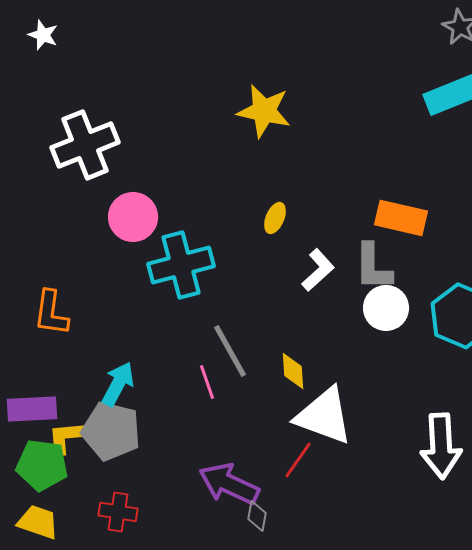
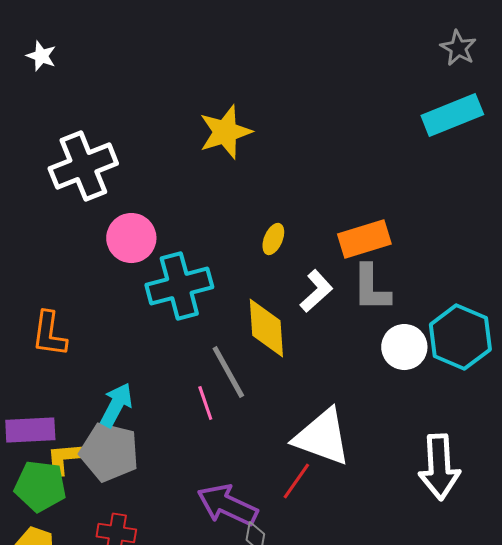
yellow star: (264, 111) -> (225, 132), moved, turned -30
orange rectangle: (401, 218) -> (364, 239), moved, turned -30
white circle: (386, 308) -> (404, 347), moved
yellow diamond: (293, 371) -> (266, 328), moved, size x1.6

